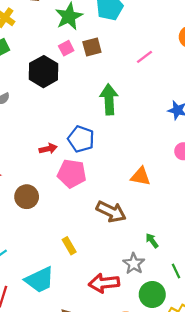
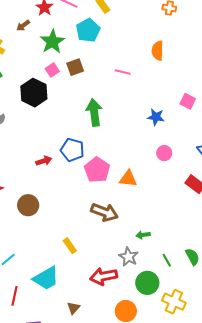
pink line: (145, 57) -> (123, 72), turned 56
pink pentagon: (72, 174) -> (97, 170), moved, turned 30
green arrow: (152, 241) -> (143, 235), turned -56

